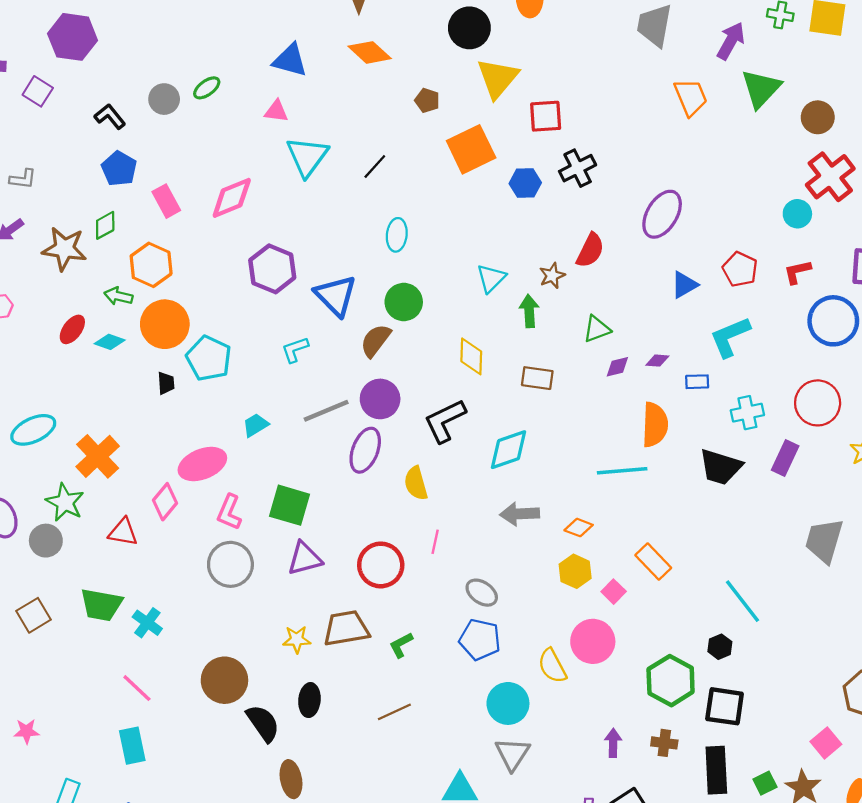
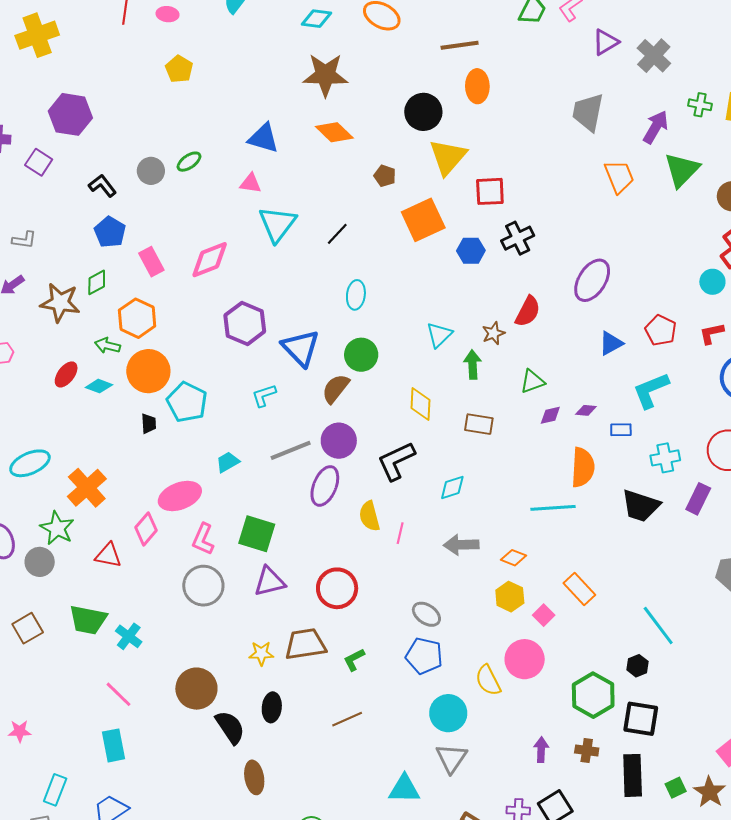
cyan diamond: (509, 450) -> (452, 487), size x0.7
pink line: (435, 542) -> (400, 533), moved

